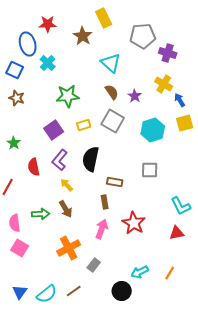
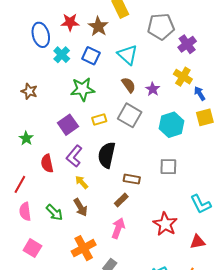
red star: (48, 24) -> (70, 22), moved
purple cross: (168, 53) -> (187, 44), turned 36
blue square: (15, 70) -> (91, 56), moved
brown rectangle: (105, 202) -> (121, 200), turned 56
green arrow: (41, 214) -> (54, 213), turned 48
pink semicircle: (15, 223) -> (25, 211), moved
red star: (134, 223) -> (165, 224), moved
red triangle: (177, 233) -> (198, 242), moved

